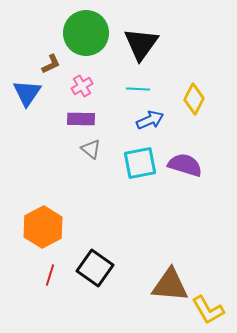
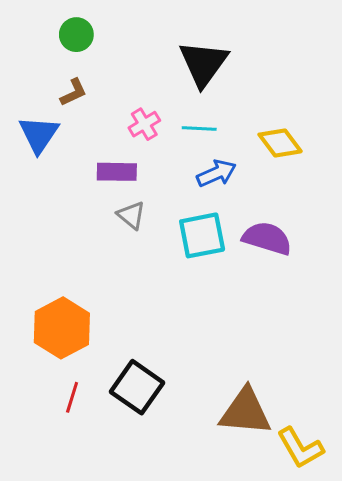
green circle: (86, 33) -> (76, 35), moved, size x0.5
pink cross: (82, 86) -> (144, 124), moved
yellow diamond: (194, 99) -> (280, 143), turned -64

